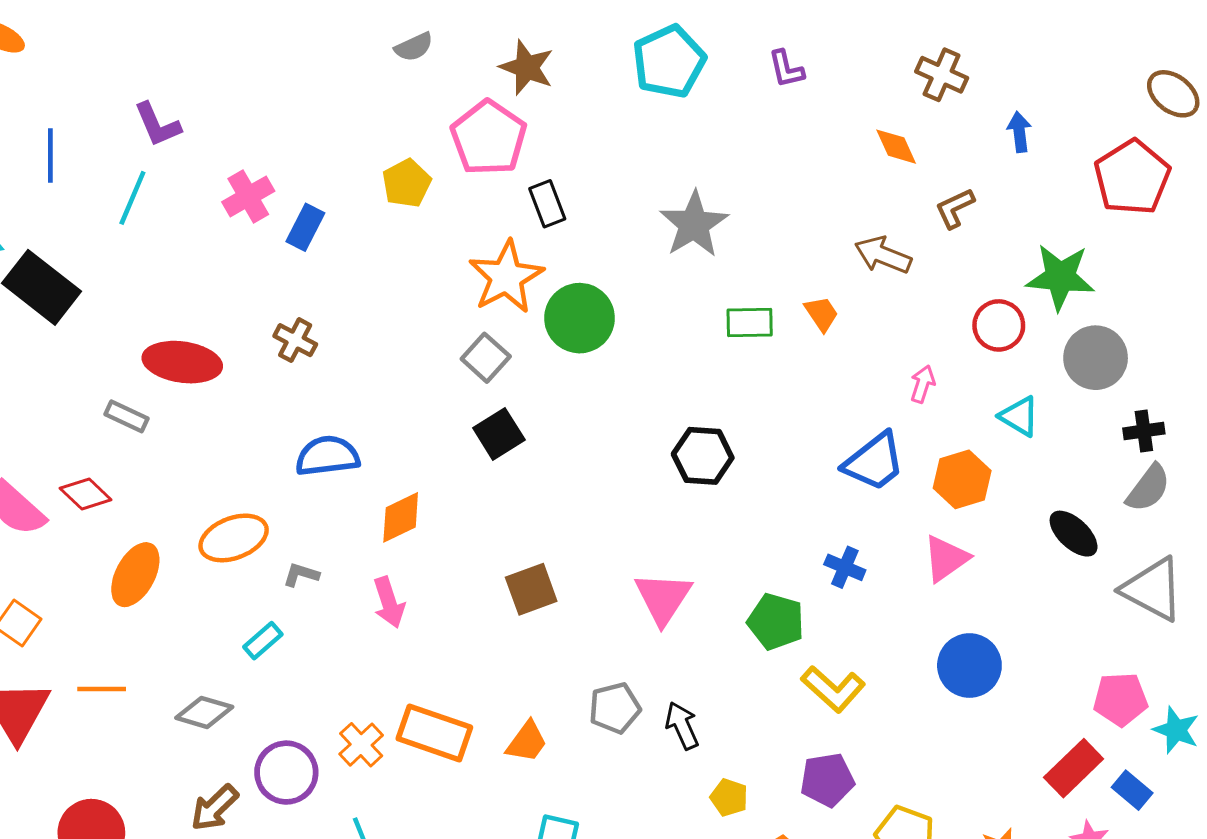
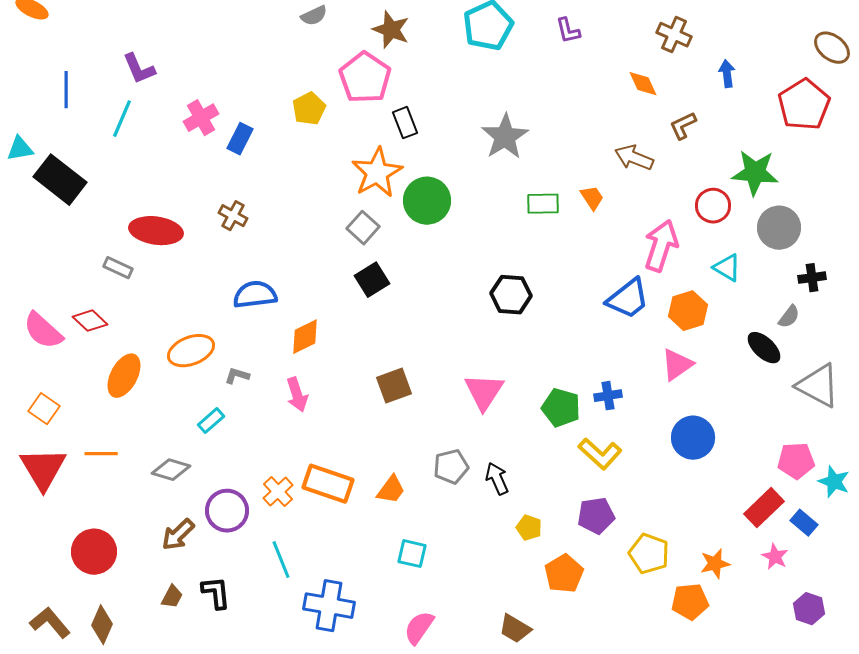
pink arrow: (923, 384) -> (661, 246), size x2.0
gray semicircle: (1148, 488) -> (789, 317), moved, size x0.7
blue cross: (845, 567) -> (608, 396), moved, turned -32

